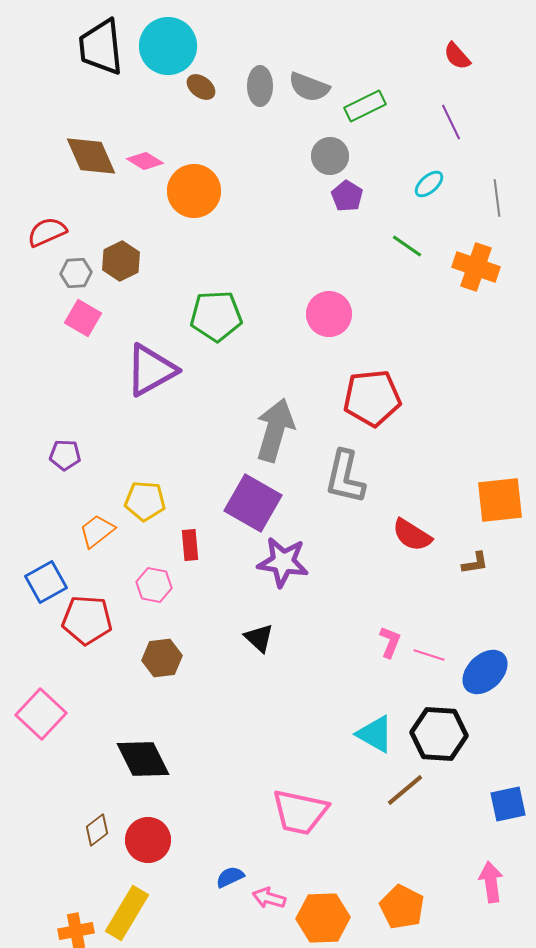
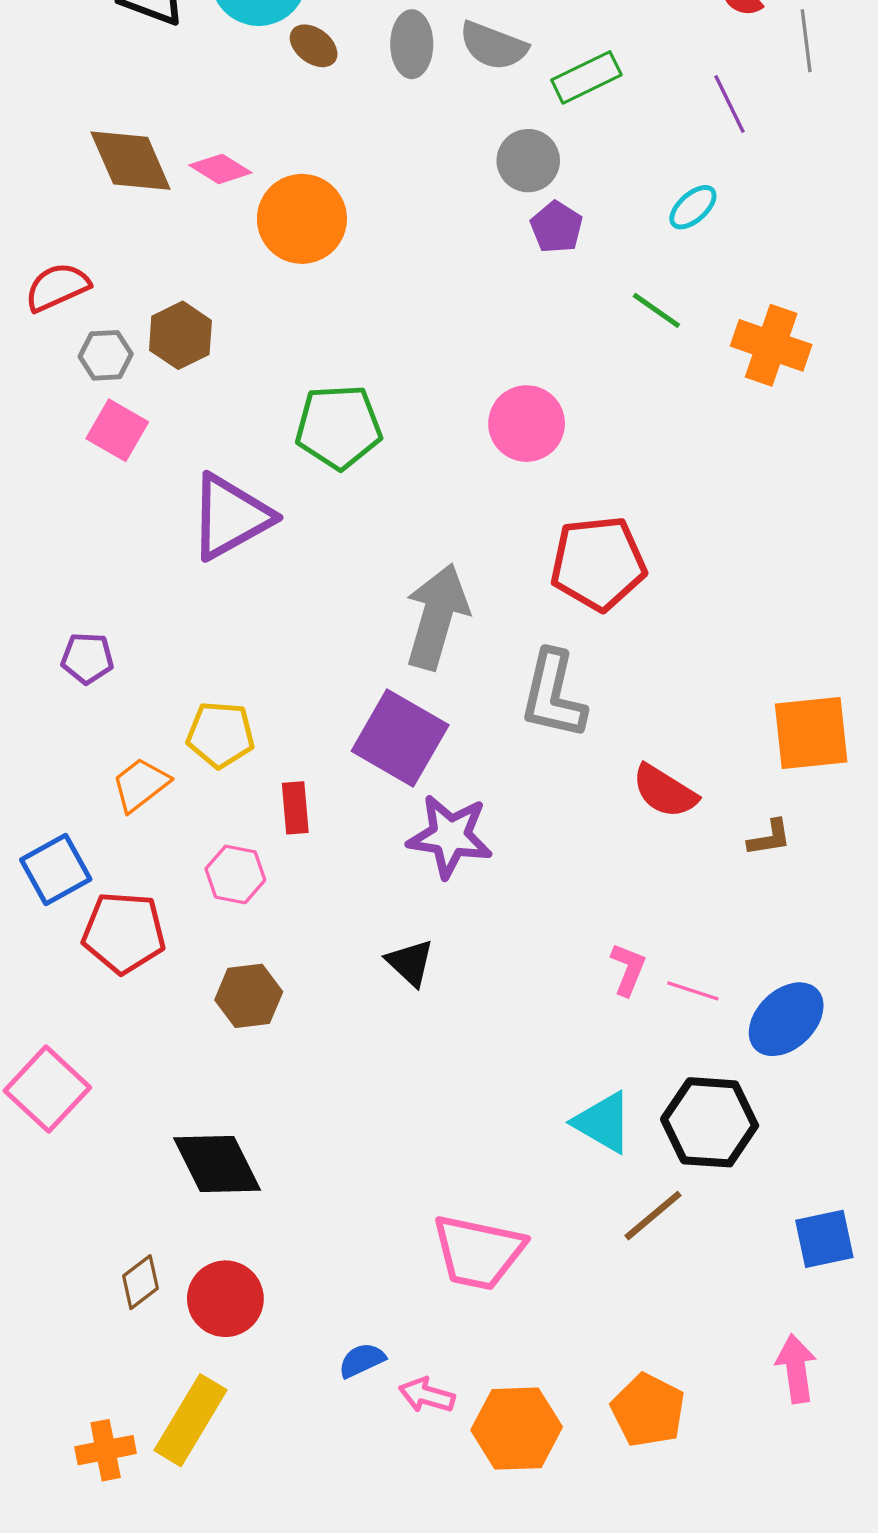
gray line: (497, 198) -> (806, 41), moved

